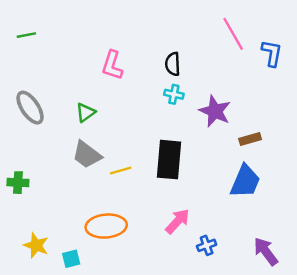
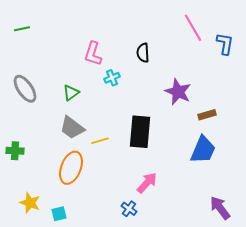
cyan cross: (174, 94) -> (112, 78), moved, turned -35
orange ellipse: (106, 226) -> (71, 168), moved, turned -64
blue cross: (207, 245) -> (129, 209), moved, turned -35

